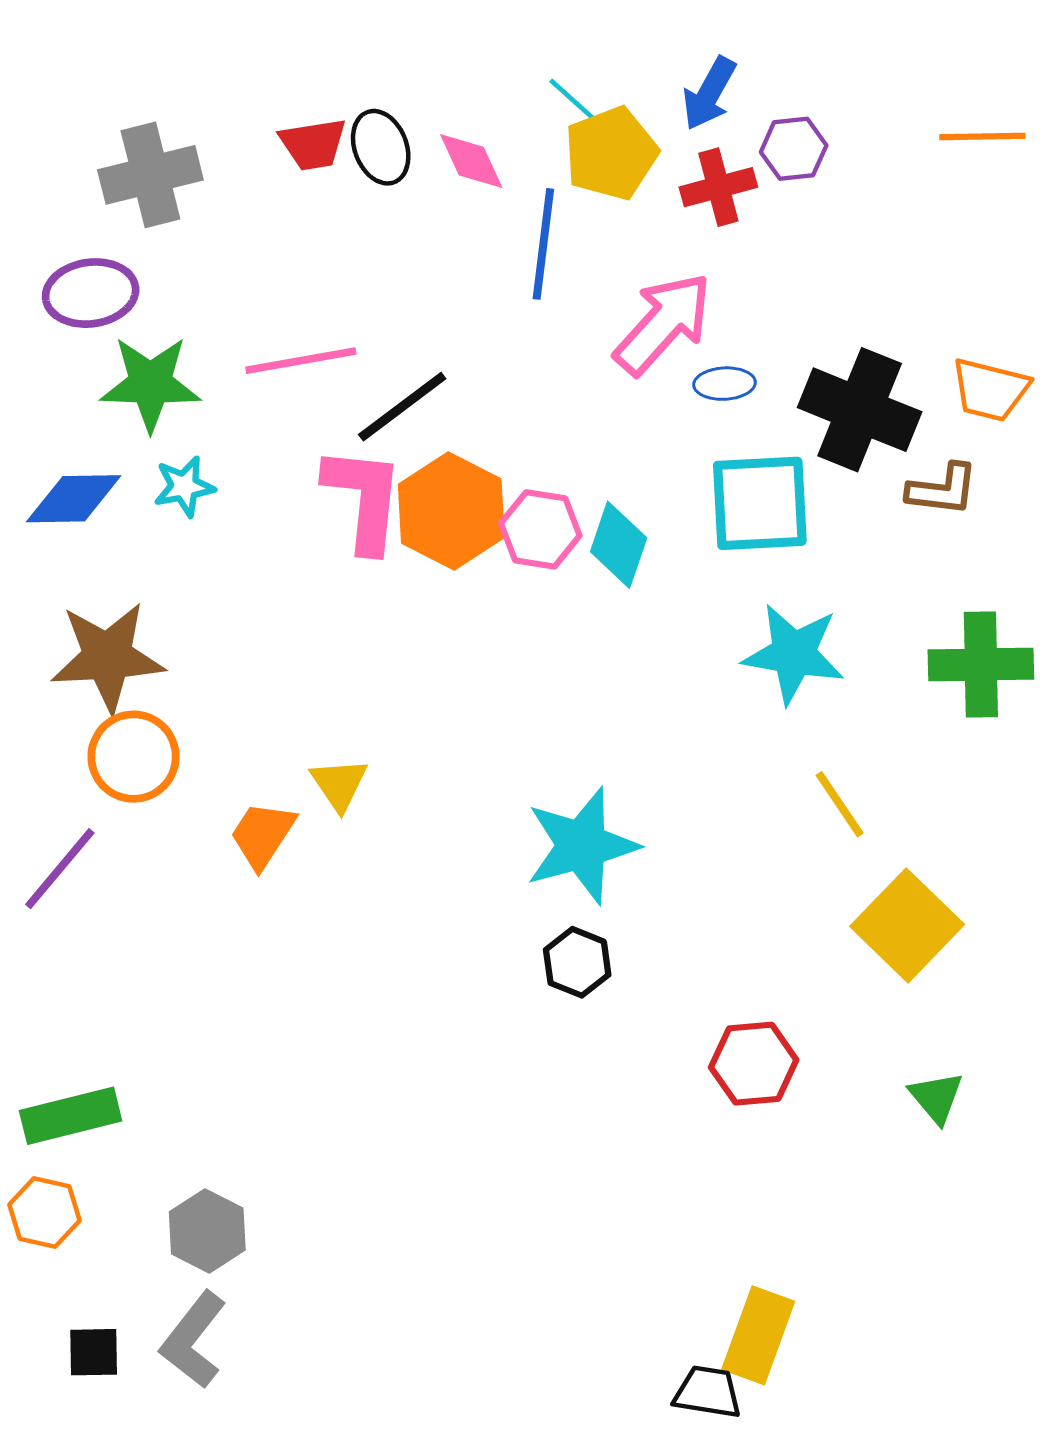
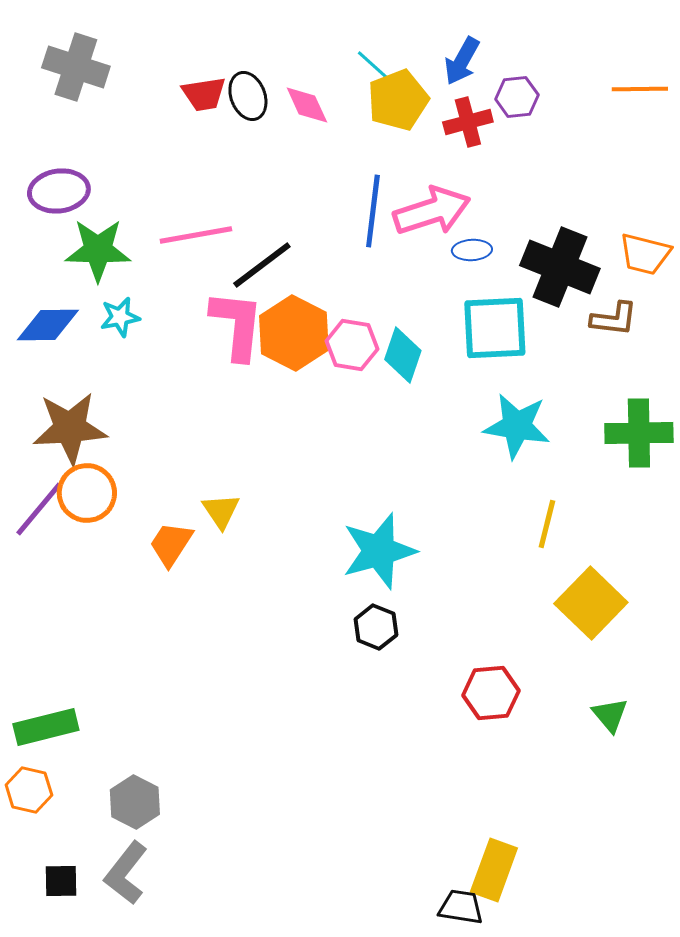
gray cross: (150, 175) -> (76, 67), moved, turned 32
blue line: (543, 244) -> (373, 211), moved
pink arrow: (663, 324) -> (432, 211), turned 30
yellow line: (840, 804) -> (547, 524), turned 48
purple line: (60, 869) -> (39, 509), moved

